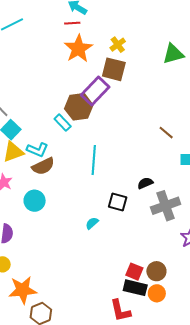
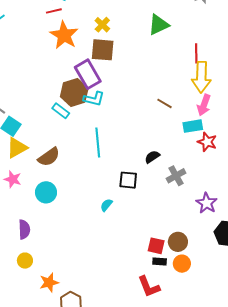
purple rectangle: (95, 91) -> (88, 74), turned -64
cyan L-shape: (37, 150) -> (94, 99), moved
gray cross: (166, 206) -> (176, 176), size x0.7
black rectangle: (135, 288) -> (160, 262), size x0.6
orange star: (23, 290) -> (49, 282), size x0.7

